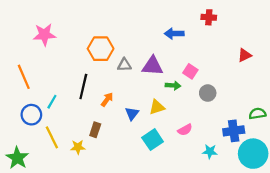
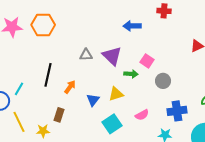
orange hexagon: (101, 49) -> (43, 25), moved
purple triangle: (153, 66) -> (112, 56), turned 40
blue cross: (234, 131) -> (177, 111), moved

